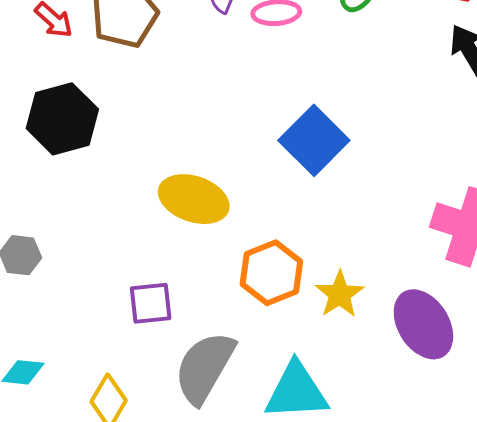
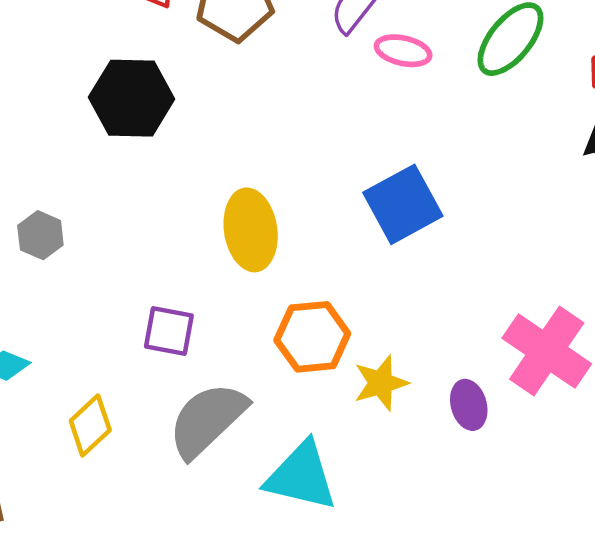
yellow ellipse: (194, 199) -> (251, 230), turned 46
purple ellipse: (423, 324) -> (469, 405), moved, size x0.6

